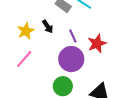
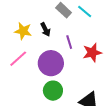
yellow star: (26, 31) -> (23, 31), turned 30
purple circle: (71, 59) -> (51, 63), moved

